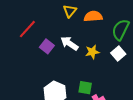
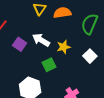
white square: (118, 54) -> (90, 56), moved
green square: (85, 88) -> (49, 65), moved, turned -32

